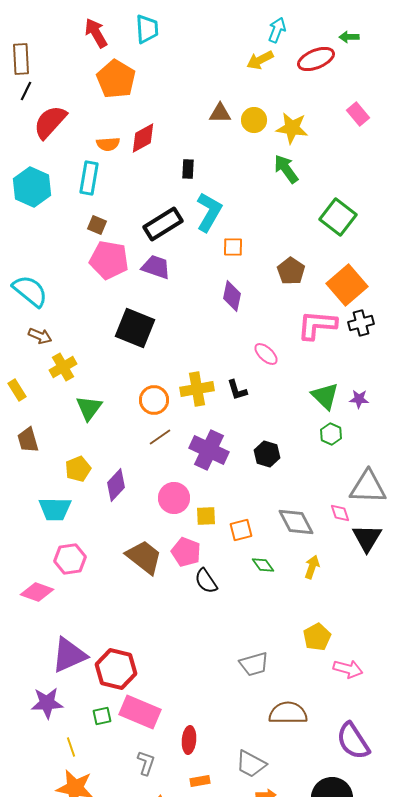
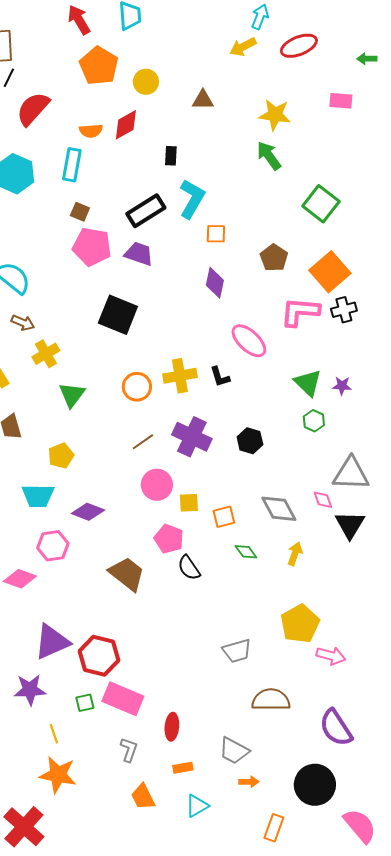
green arrow: (349, 37) -> (367, 59), moved
pink rectangle: (358, 114) -> (341, 101), turned -45
yellow circle: (254, 120) -> (146, 82), moved
pink ellipse: (266, 354) -> (249, 341), size x1.5
brown line: (160, 437) -> (143, 442), moved
purple diamond: (116, 485) -> (88, 512), moved, turned 68
brown trapezoid: (144, 557) -> (127, 574), moved
yellow pentagon: (317, 637) -> (300, 624), size x1.4

